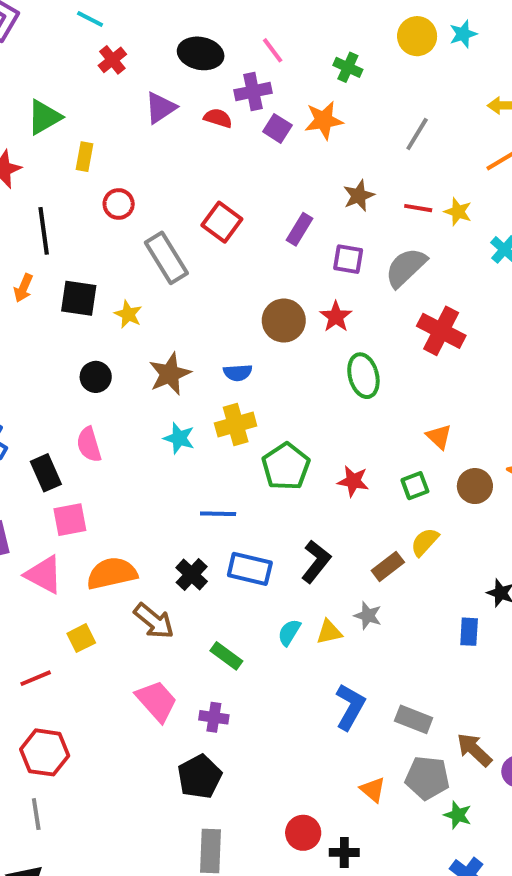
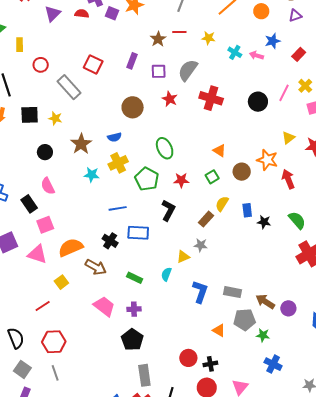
red line: (418, 208) -> (179, 32), moved
red star: (336, 317) -> (170, 99), moved
green ellipse: (363, 376) -> (165, 148), moved
black L-shape: (316, 562) -> (168, 210), moved
cyan semicircle: (289, 632) -> (166, 274), moved
blue rectangle: (469, 632) -> (247, 210), moved

